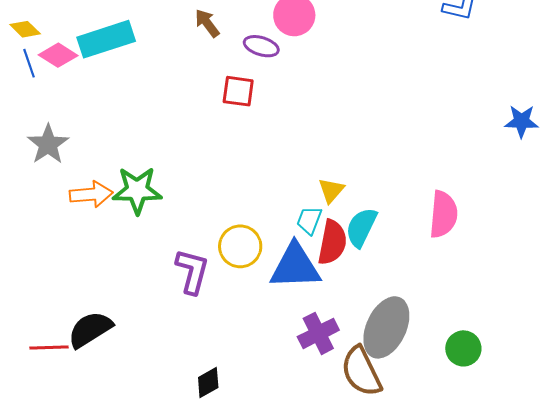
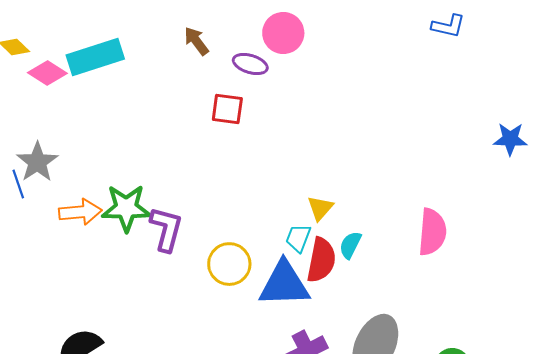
blue line: (29, 63) -> (18, 184), moved
cyan semicircle: (361, 227) -> (350, 245), size x0.7
purple L-shape: (192, 271) -> (166, 229), moved

